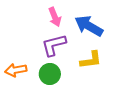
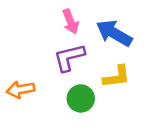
green circle: (50, 74) -> (81, 98), moved

